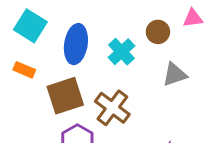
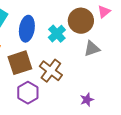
pink triangle: (193, 18) -> (104, 12), turned -32
brown circle: (158, 32) -> (81, 21), size x1.6

